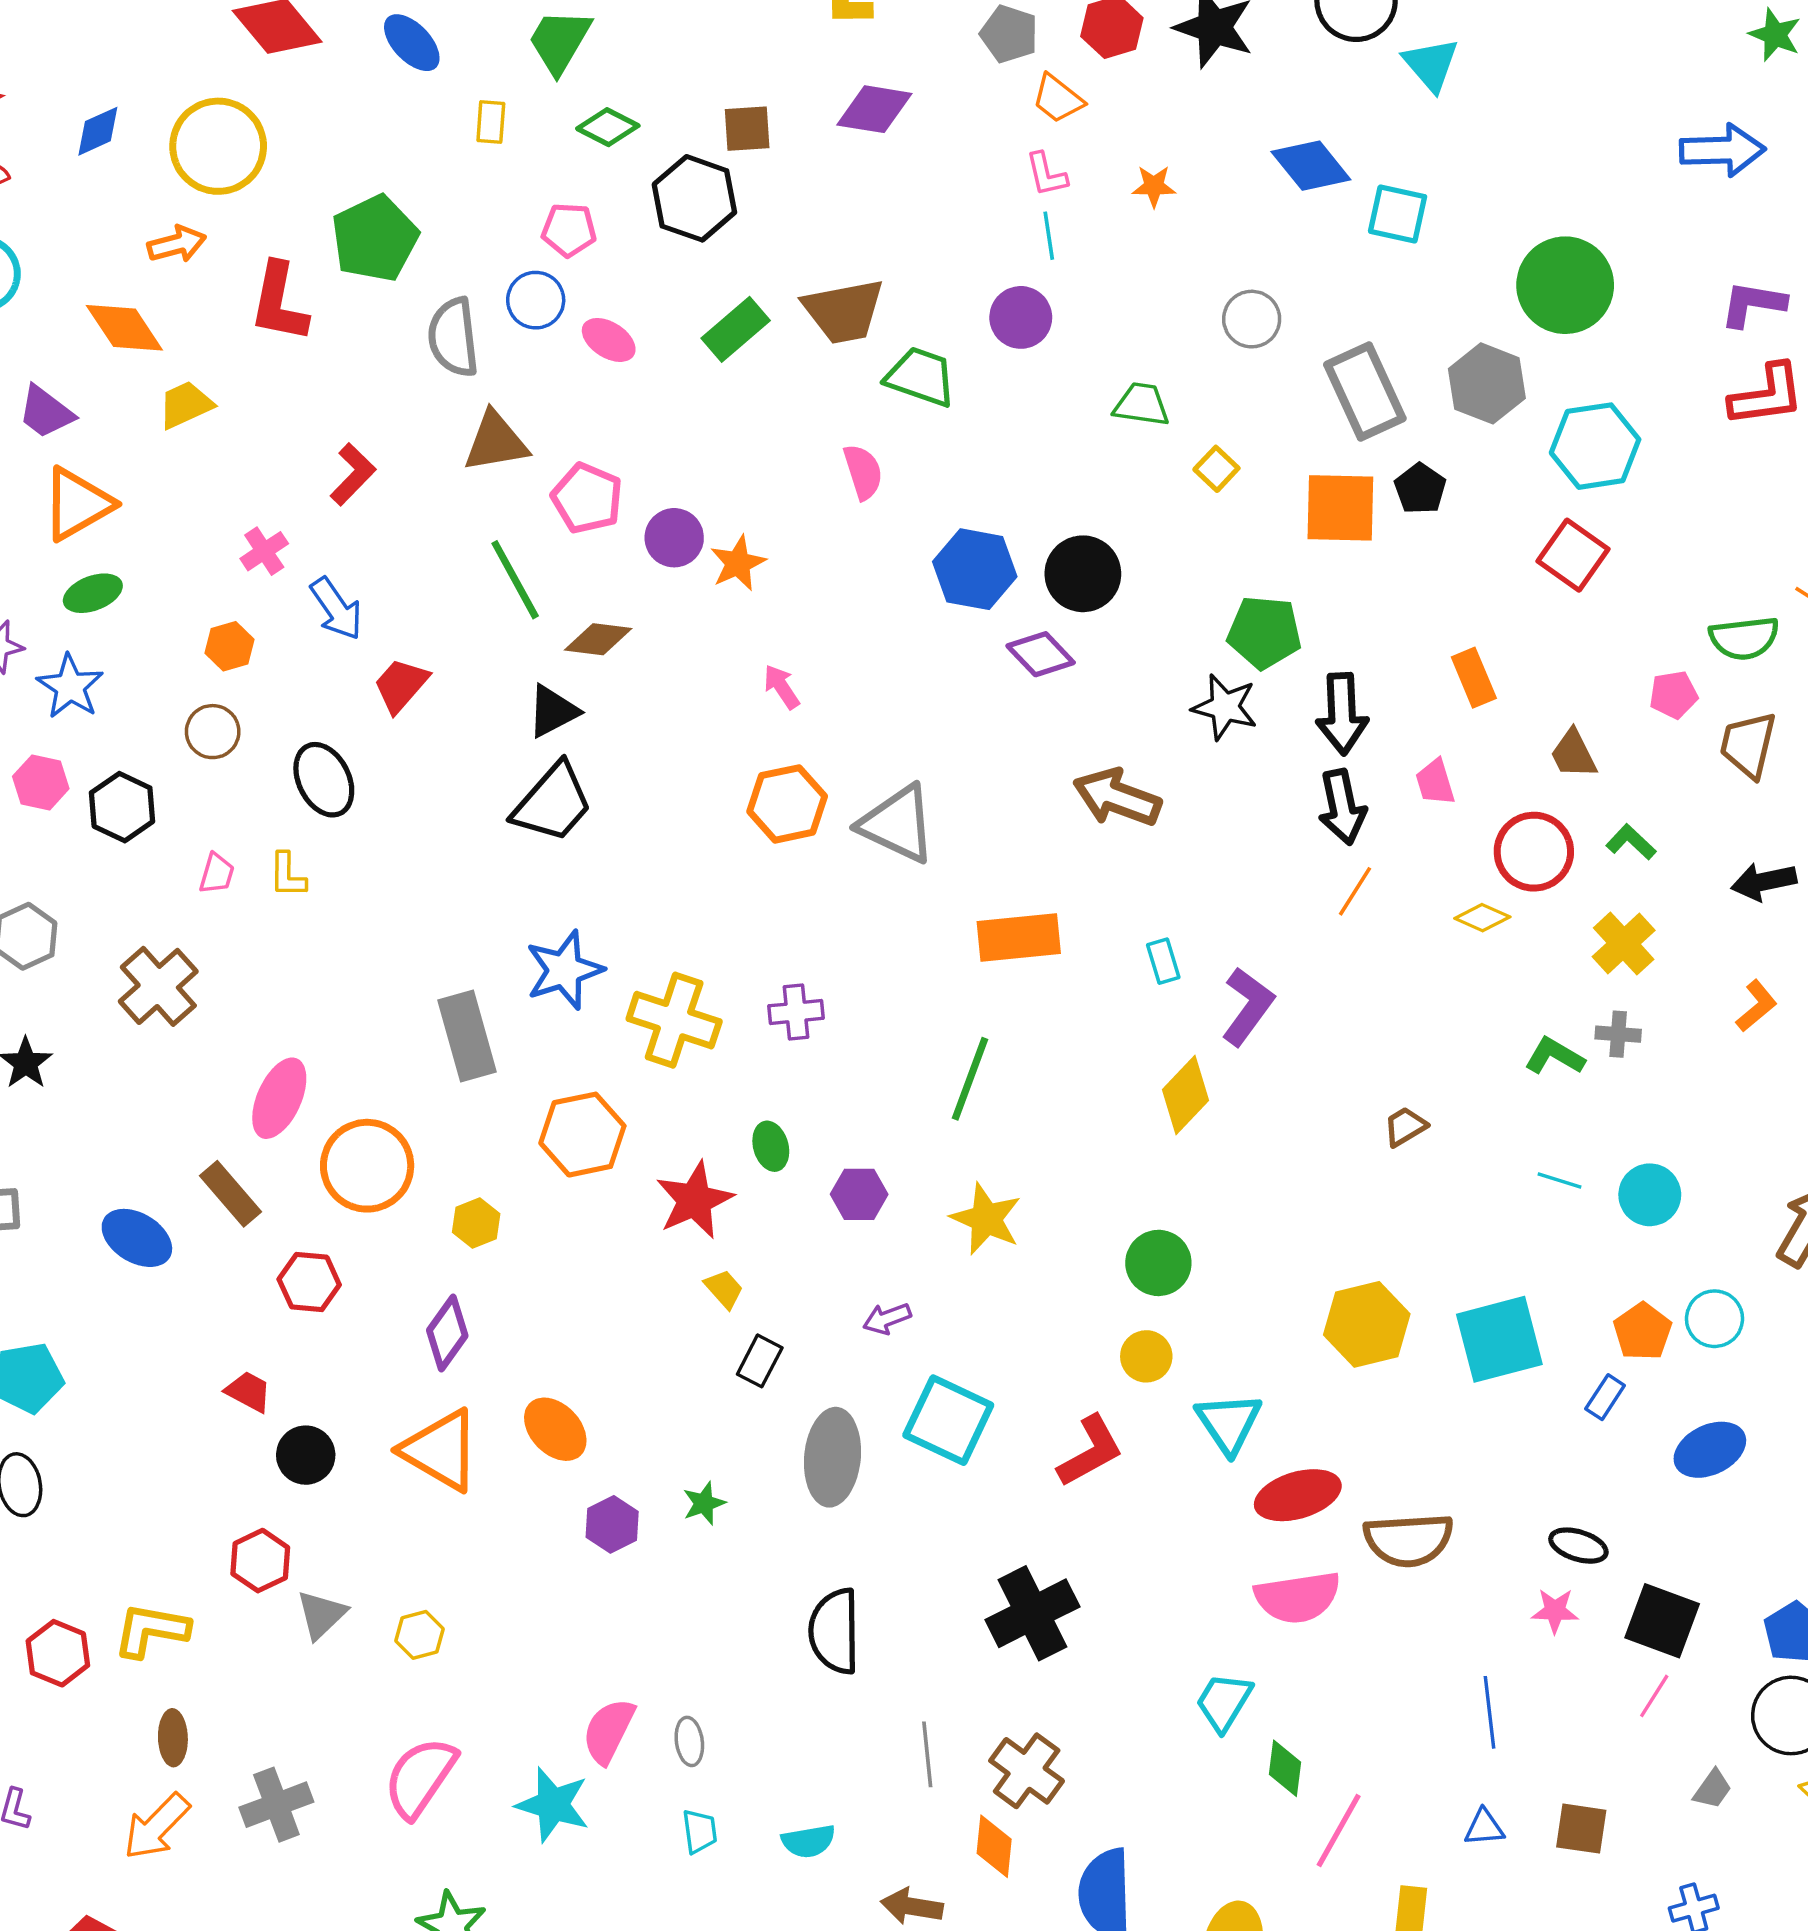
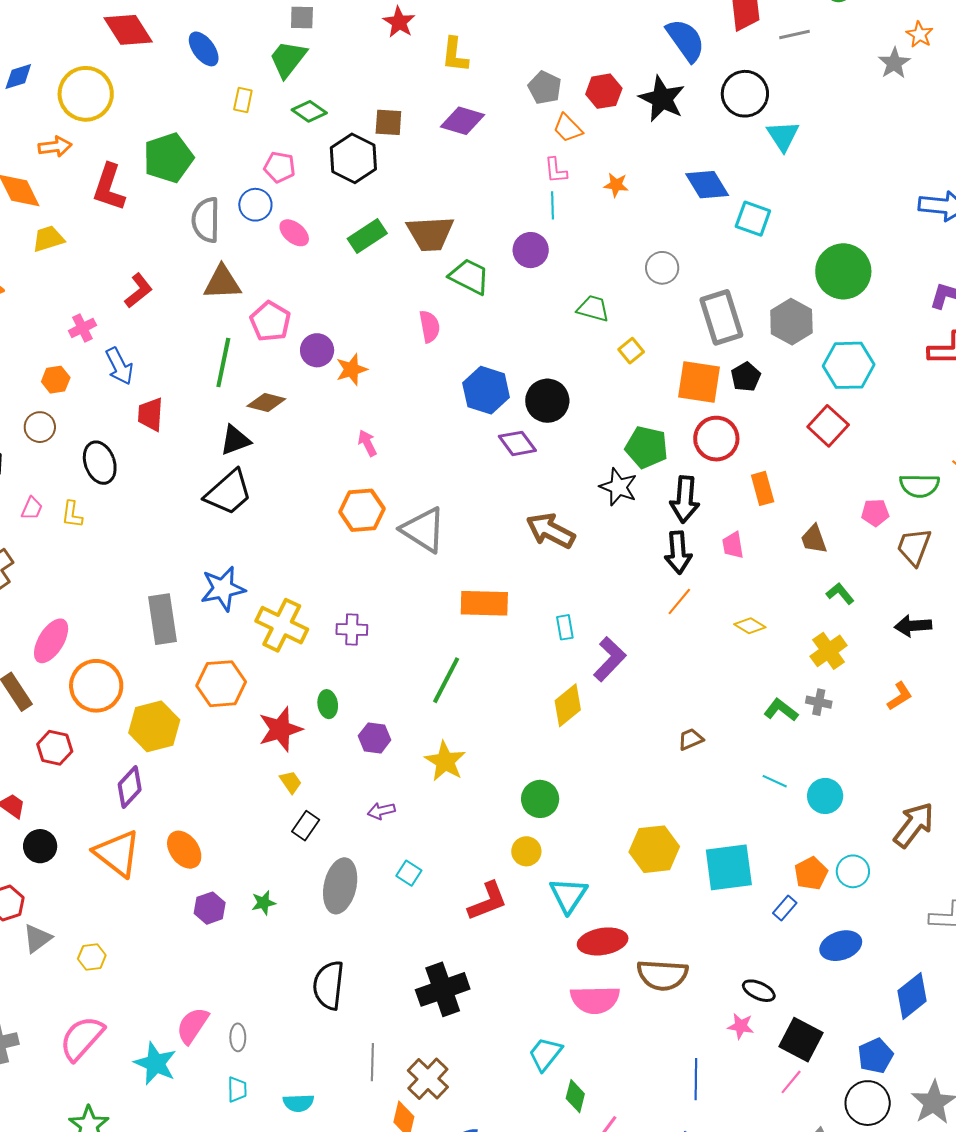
green line: (515, 580) -> (223, 363), turned 33
red trapezoid: (401, 685) -> (151, 414), turned -45
red circle: (1534, 852) -> (716, 439), moved
yellow hexagon: (476, 1223) -> (154, 726), size x1.8
cyan square: (948, 1420) -> (409, 873), size x0.5

